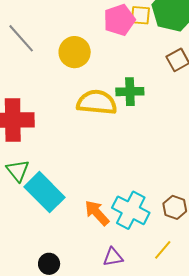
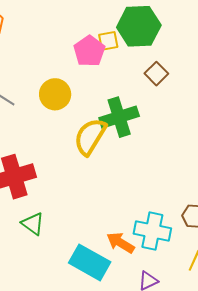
green cross: (130, 92) -> (119, 117), size x1.4
yellow semicircle: (97, 102) -> (90, 137), turned -48
cyan rectangle: (45, 192) -> (90, 262), moved

